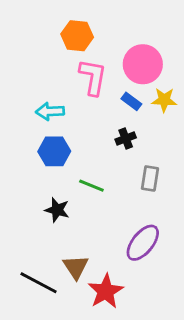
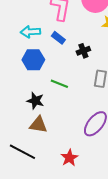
blue rectangle: (131, 101) -> (58, 38), moved
brown triangle: (76, 267) -> (38, 125), moved, turned -48
red star: (106, 291) -> (69, 158), size x0.7

